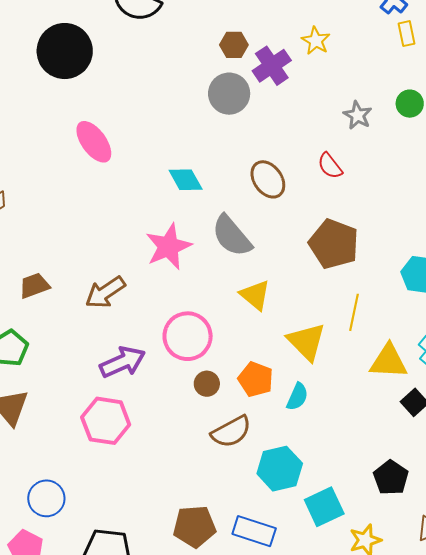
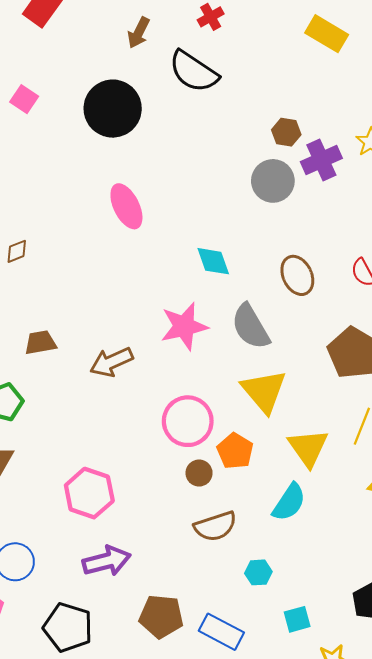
yellow triangle: (255, 295) -> (264, 391), size x1.4
purple arrow: (123, 362) -> (107, 561), moved
orange pentagon: (256, 379) -> (235, 451), moved
cyan semicircle: (297, 397) -> (289, 502), size x1.4
cyan hexagon: (280, 469) -> (258, 572), size x0.6
cyan square: (324, 507) -> (297, 619), size x0.7

